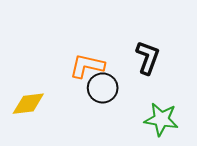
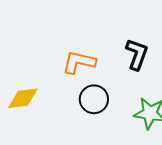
black circle: (103, 88) -> (94, 99), moved

